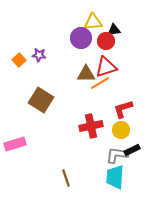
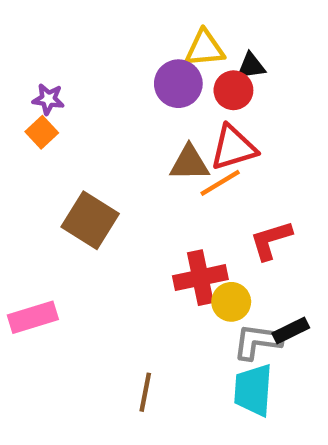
purple star: (39, 55) -> (48, 99), moved
yellow circle: (121, 130) -> (231, 302), moved
brown line: (66, 178) -> (145, 392), turned 30

